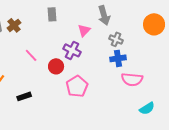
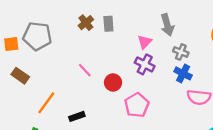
brown cross: (14, 25) -> (86, 23), moved
purple cross: (72, 50) -> (145, 64), moved
blue cross: (118, 58) -> (183, 73), turned 35

